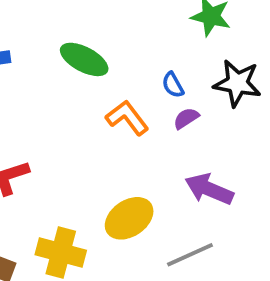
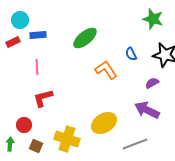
green ellipse: (84, 59) -> (85, 38), turned -70
purple semicircle: (186, 118) -> (152, 83), moved

